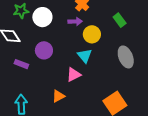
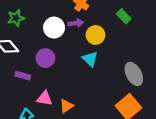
white circle: (42, 17) -> (54, 28), moved
gray ellipse: (126, 57) -> (134, 74), moved
pink triangle: (74, 75) -> (45, 98), moved, turned 42

